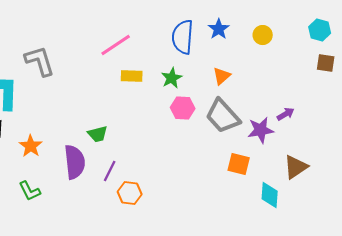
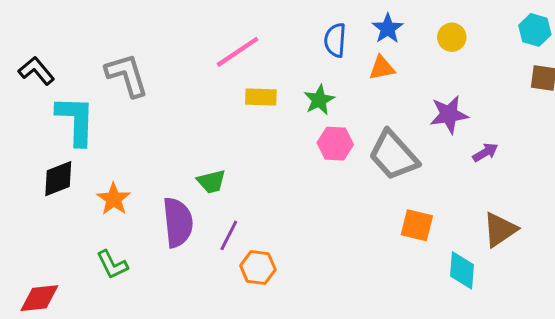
blue semicircle: (183, 37) -> (335, 40), size x0.7
orange triangle: (222, 76) -> (382, 68), moved, turned 30
purple star: (261, 130) -> (449, 114), moved

